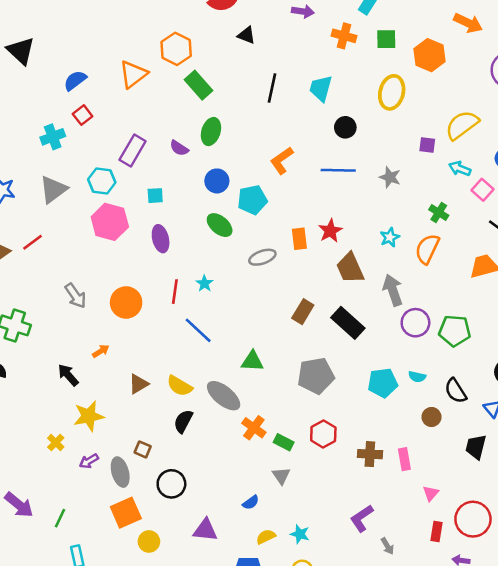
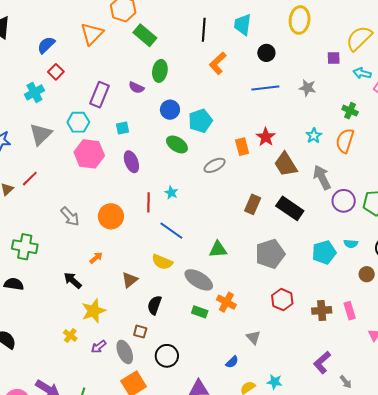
orange L-shape: (282, 160) -> (218, 63), moved
yellow semicircle: (180, 386) -> (162, 262), moved
black semicircle: (183, 421) -> (154, 305), moved
green rectangle: (284, 442) -> (200, 312), moved

